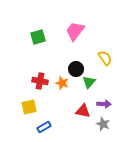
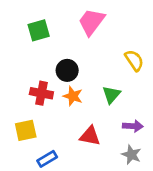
black circle: (76, 69) -> (67, 70), moved
red triangle: (83, 111) -> (90, 136), moved

